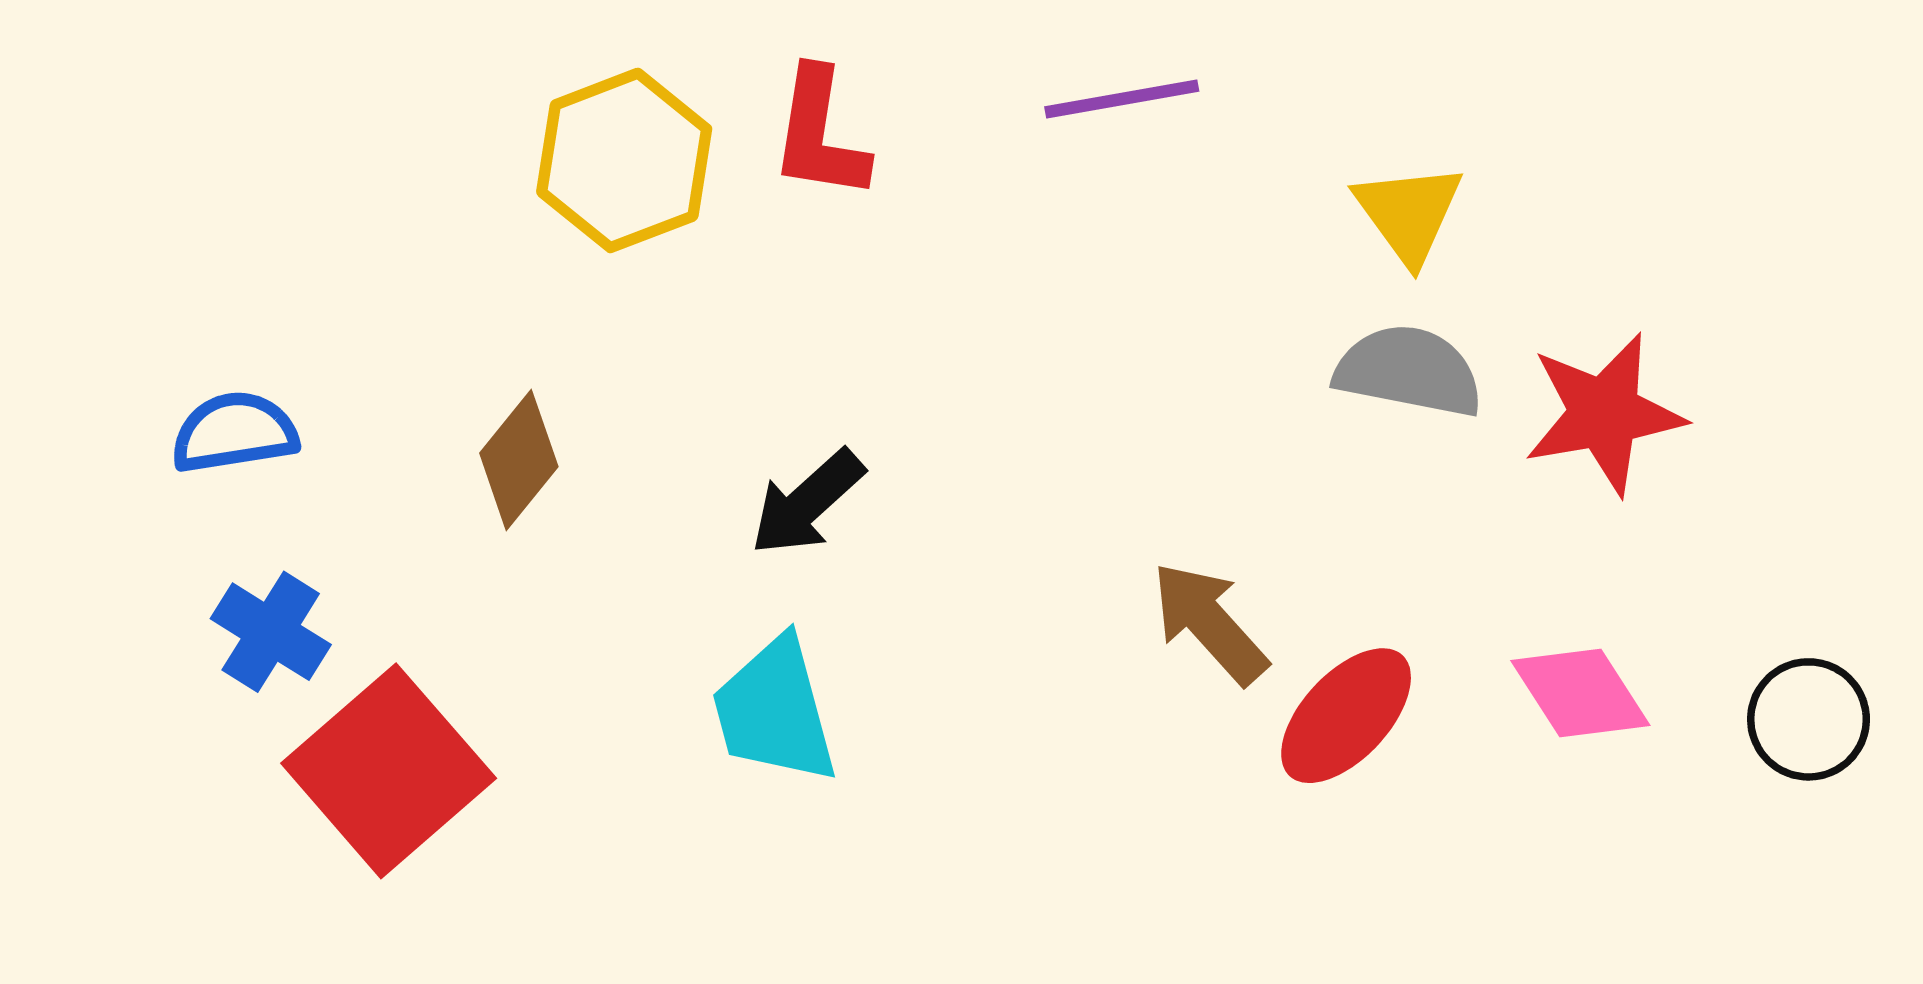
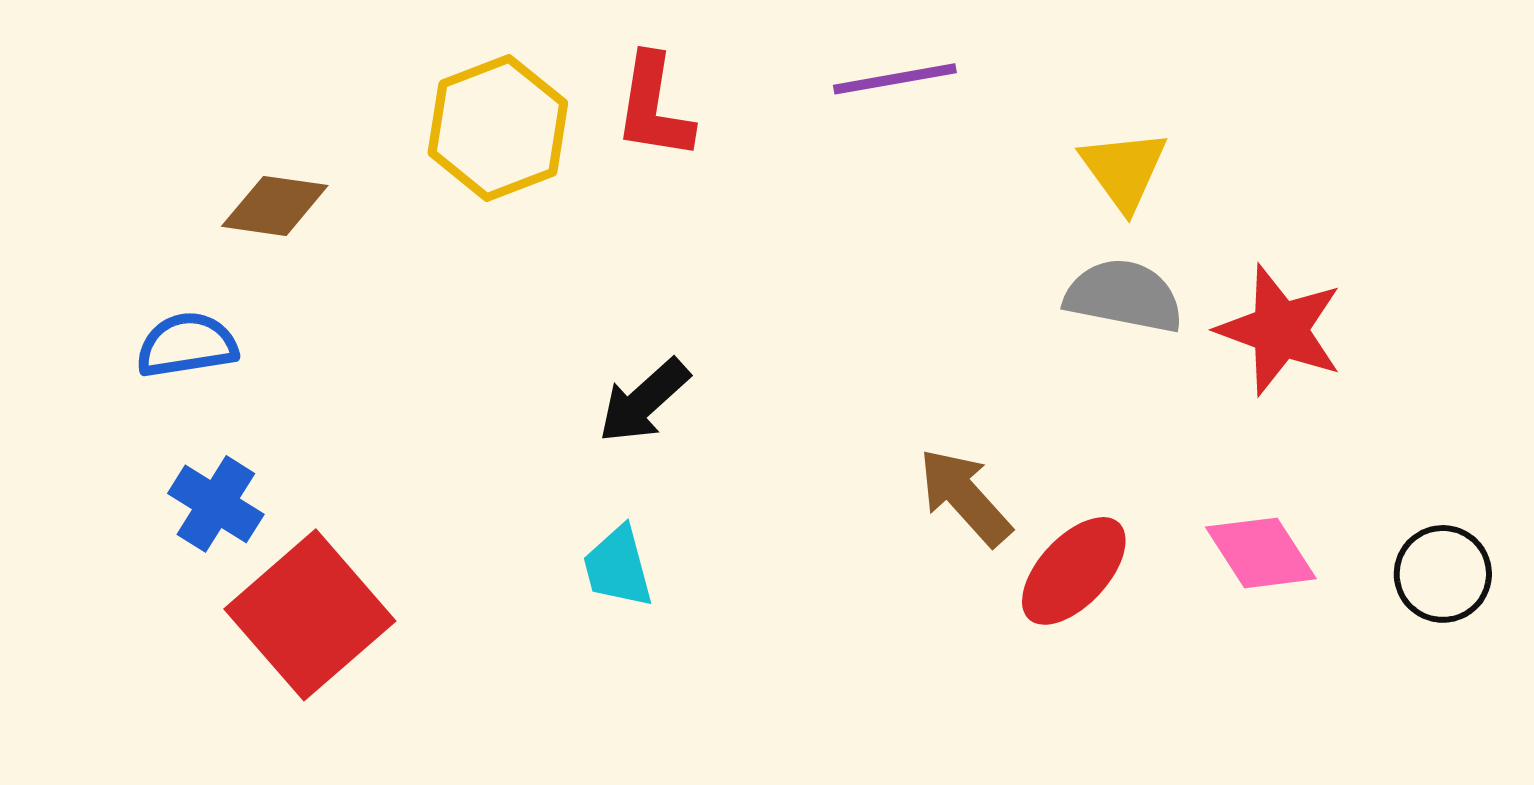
red star: (1604, 414) -> (1280, 330), turned 30
brown diamond: (519, 460) -> (275, 206), moved, turned 59
cyan trapezoid: (775, 711) -> (618, 567), size x0.7

